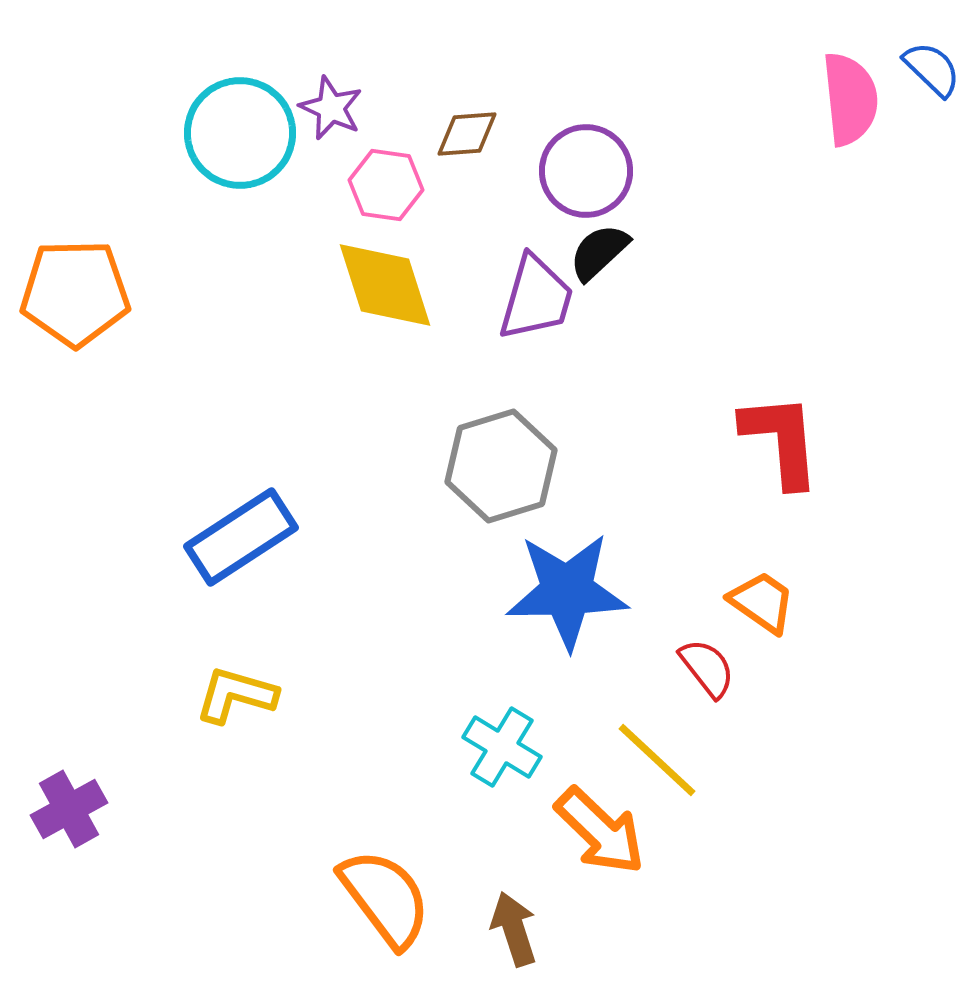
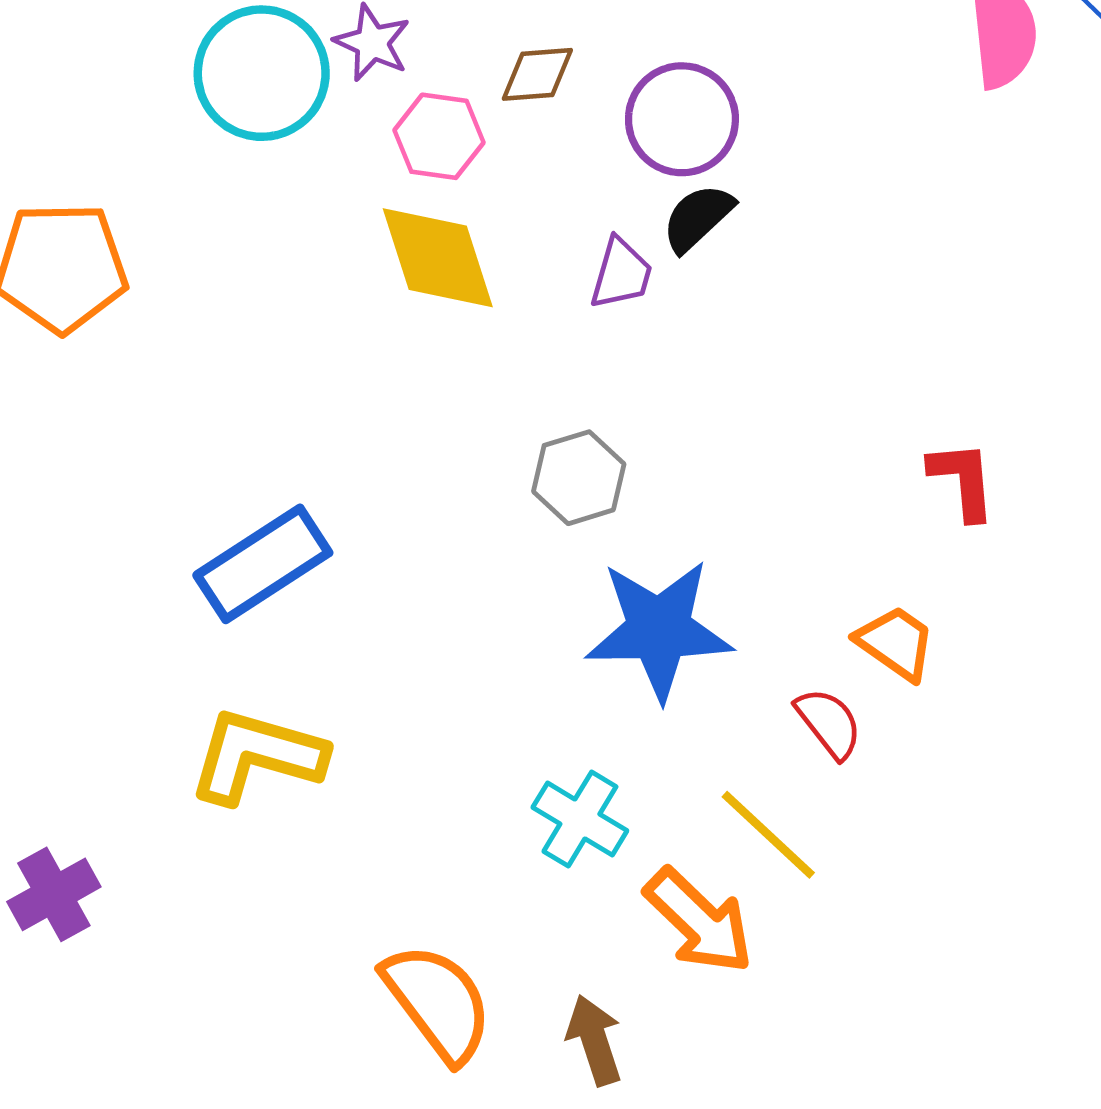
purple trapezoid: (536, 298) -> (621, 274), size x0.7
red L-shape: (781, 440) -> (963, 480), moved, size x0.7
gray hexagon: (501, 466) -> (579, 478), size x0.7
yellow L-shape: (236, 695) -> (257, 756), size x1.4

